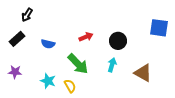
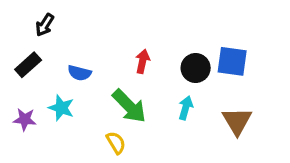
blue square: (159, 28) -> (232, 61), moved
red arrow: (86, 37) -> (143, 61), turned -56
brown triangle: (143, 73) -> (237, 121), turned 30
cyan star: (48, 81) -> (61, 108), moved

